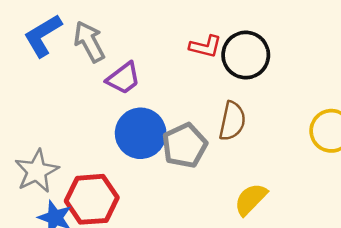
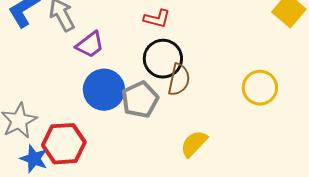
black circle: (246, 55) -> (163, 59), moved

